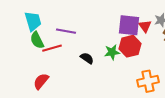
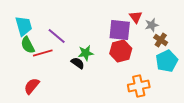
red triangle: (145, 26) -> (136, 17), moved
purple line: (66, 31) -> (57, 36), turned 30
green star: (112, 52) -> (86, 53), moved

